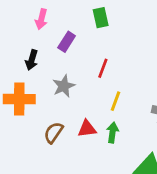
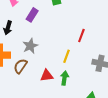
red line: (103, 68) -> (81, 35), moved
brown semicircle: (53, 133) -> (20, 66), moved

